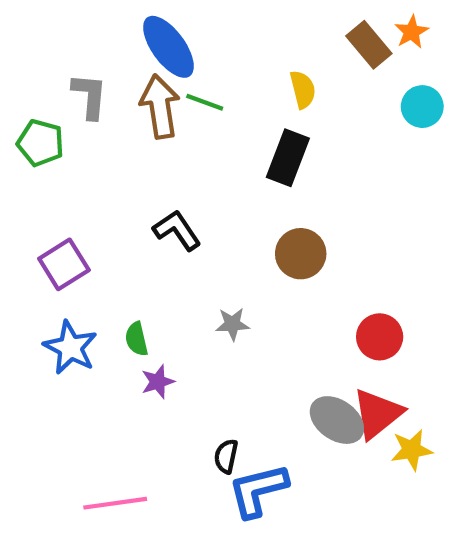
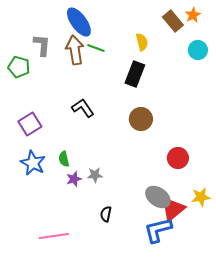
gray star: (232, 324) -> (95, 175), moved
red triangle: (377, 414) -> (173, 209), moved
yellow star: (412, 450) -> (201, 197), moved
blue L-shape: (258, 490) -> (158, 230), moved

